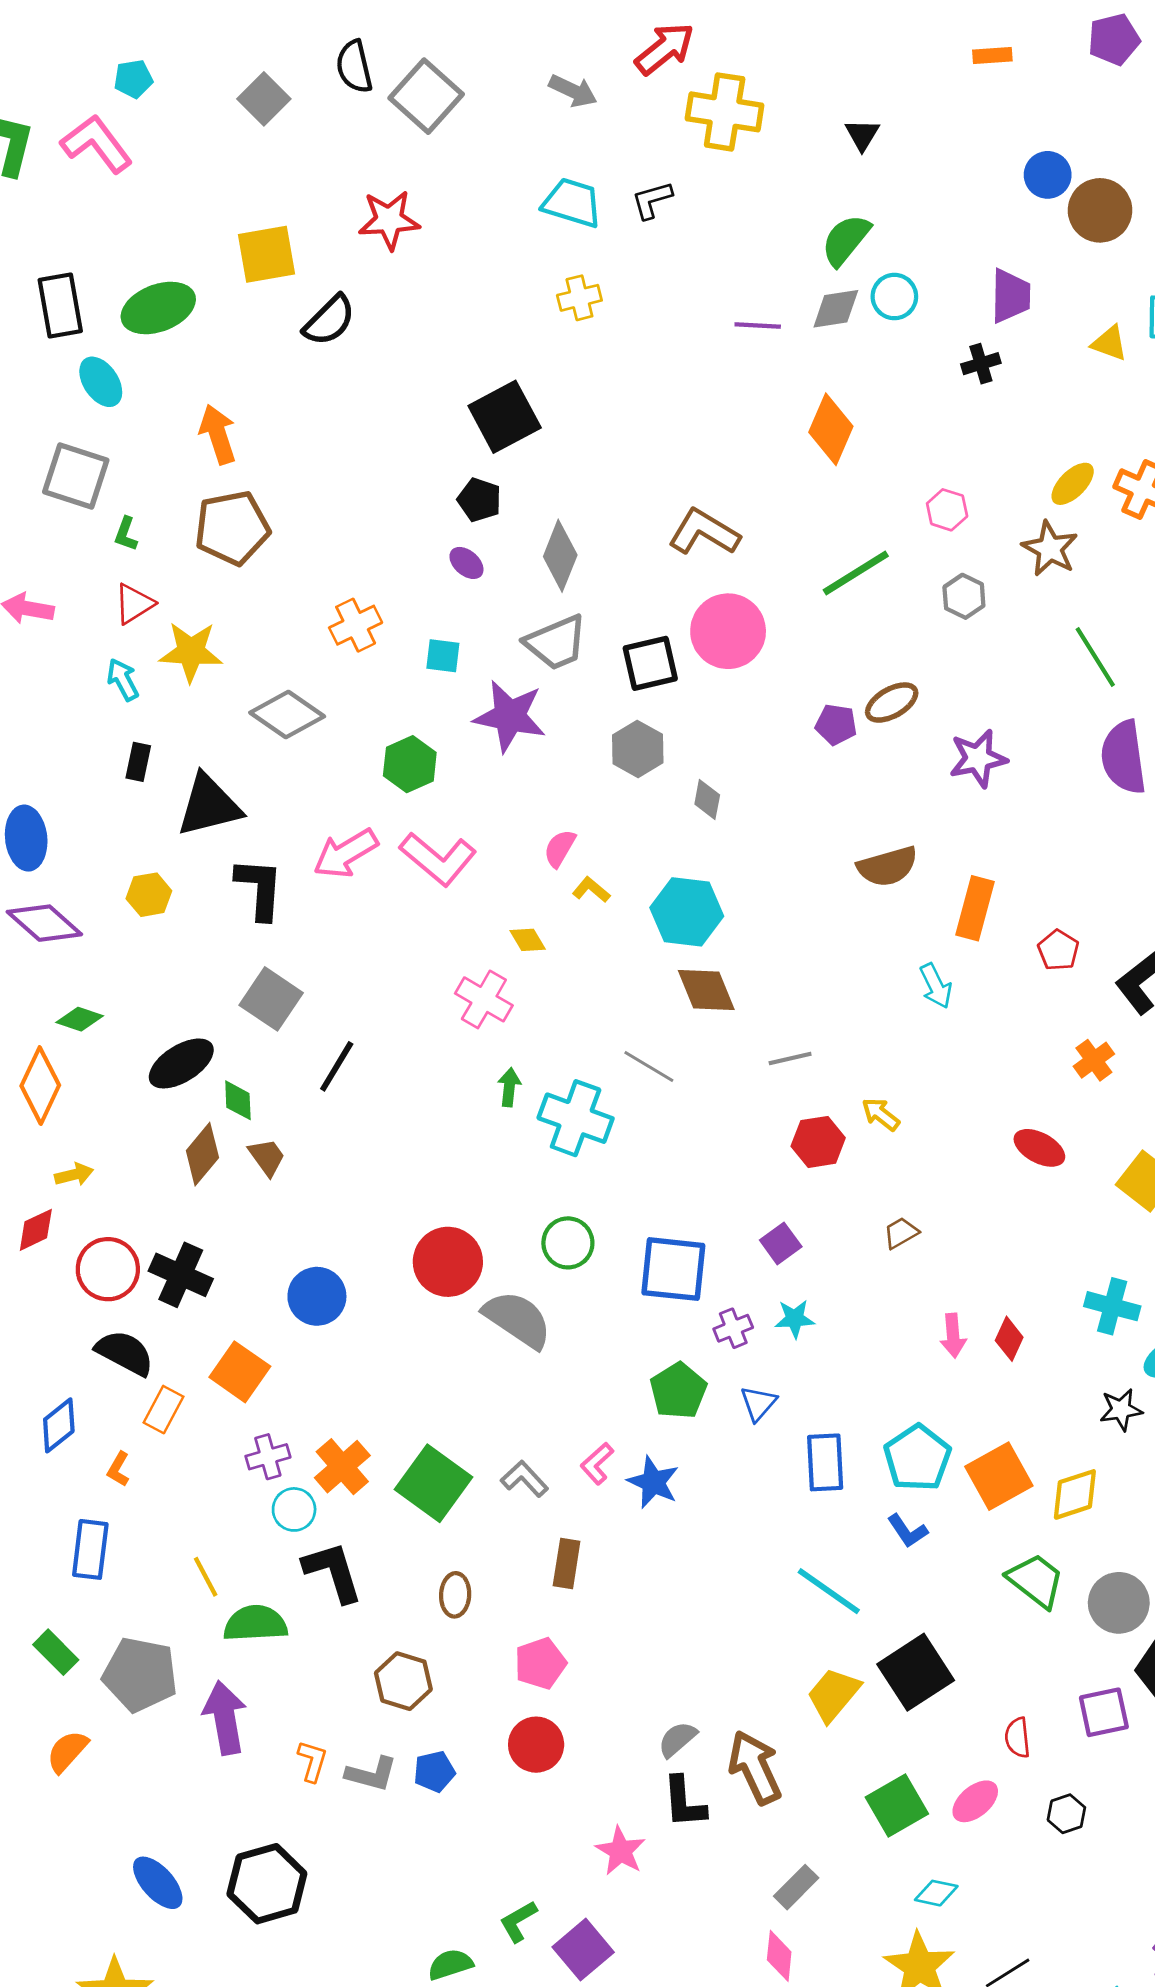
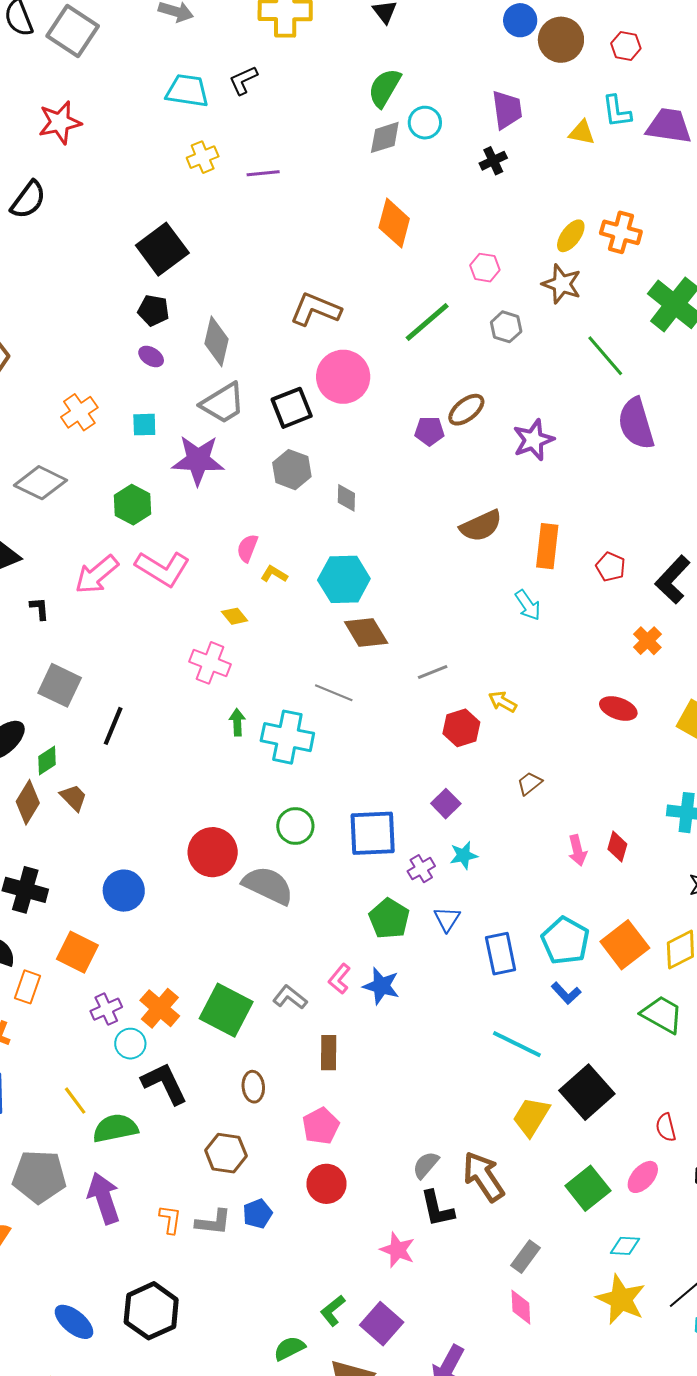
purple line: (758, 326) -> (263, 173), moved
black L-shape: (259, 889) -> (40, 609), size x0.5
green diamond: (238, 1100) -> (47, 761), turned 68

